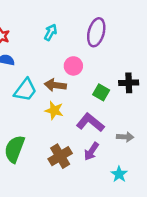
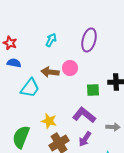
brown arrow: (55, 85) -> (50, 72), moved
green square: (101, 92) -> (93, 90), turned -32
yellow star: (54, 110) -> (49, 121), moved

